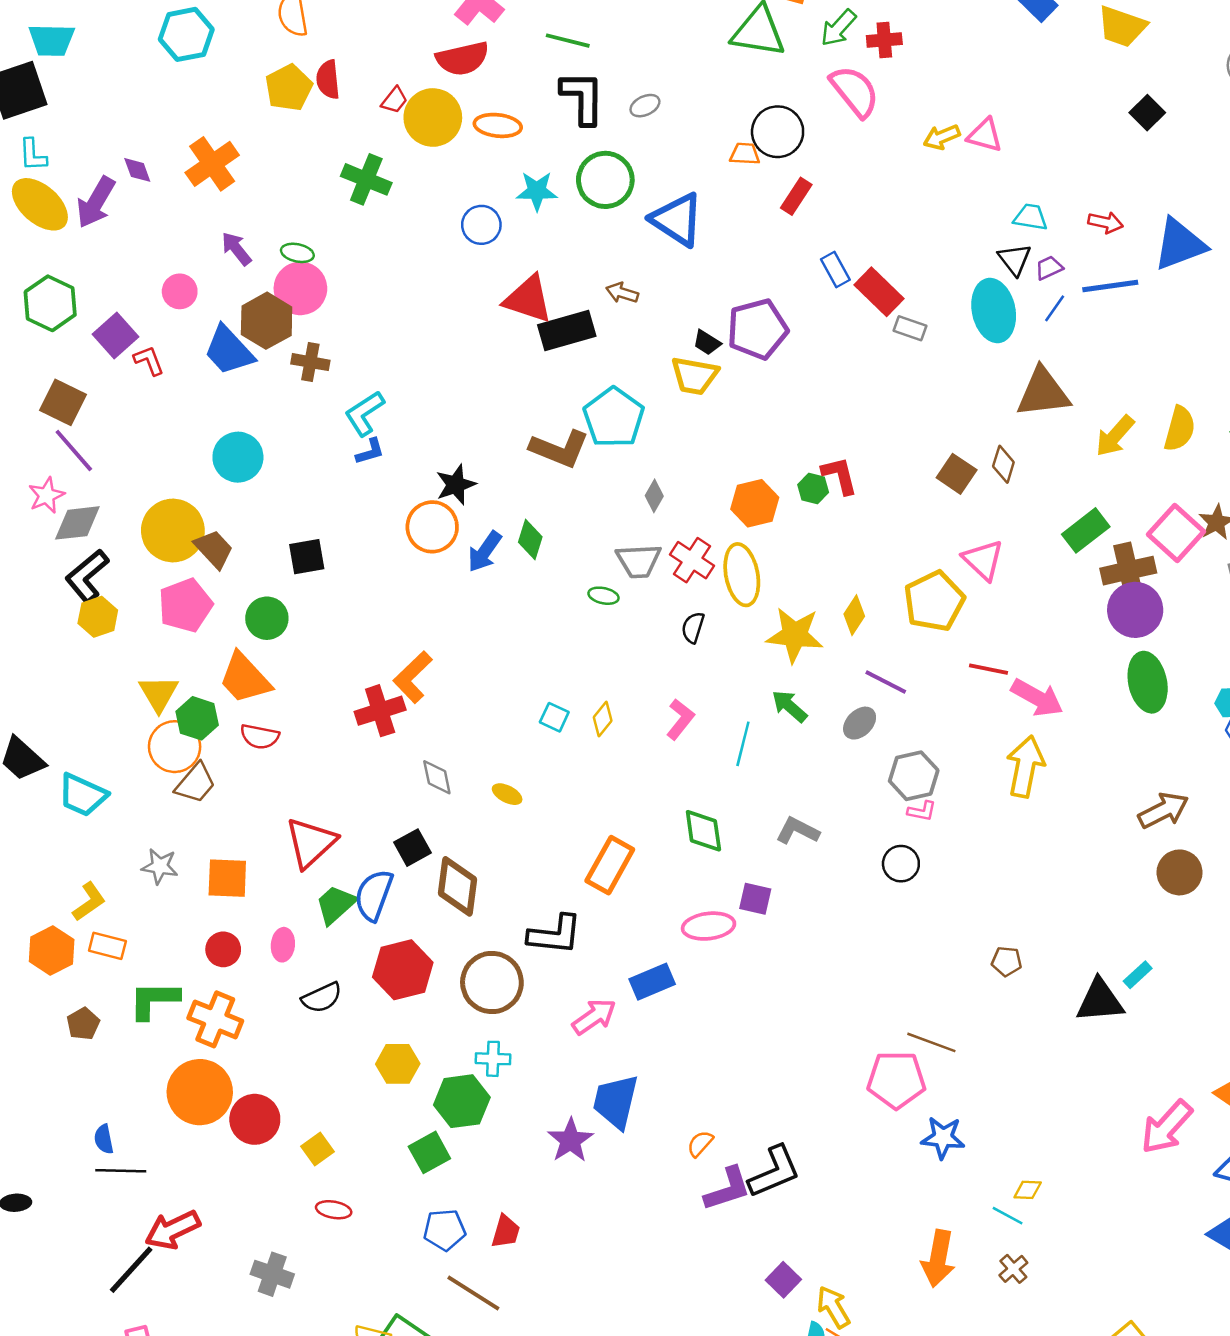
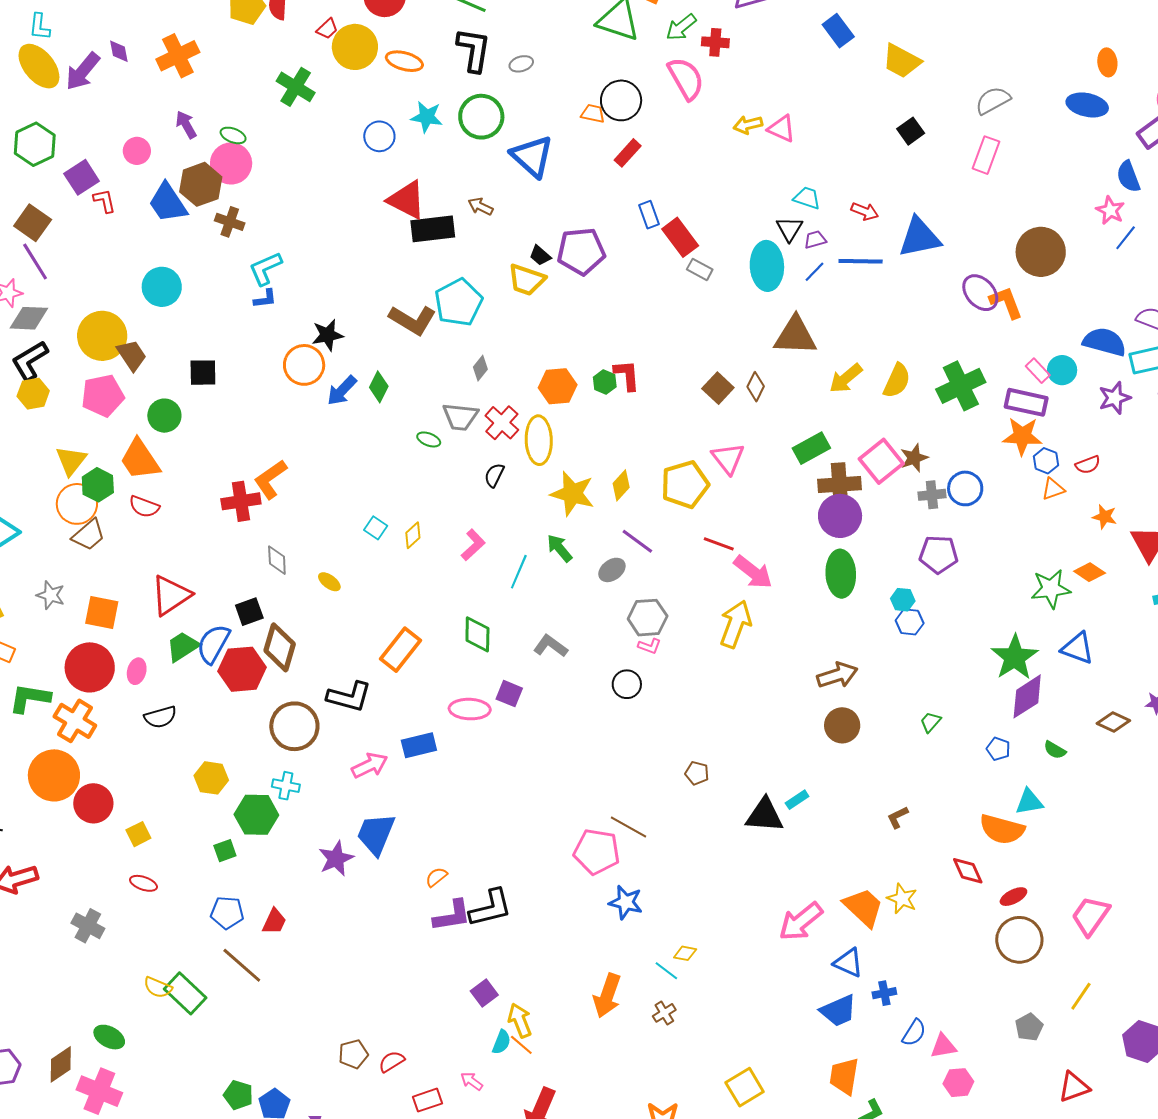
red circle: (223, 949) -> (90, 667), size x1.8
red hexagon: (403, 970) -> (242, 669), moved
green square: (429, 1152) -> (225, 851), size x0.7

